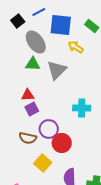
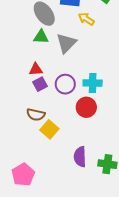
purple circle: (49, 129) -> (65, 84), moved
red circle: (62, 143) -> (86, 107), moved
yellow square: (43, 163) -> (49, 129), moved

